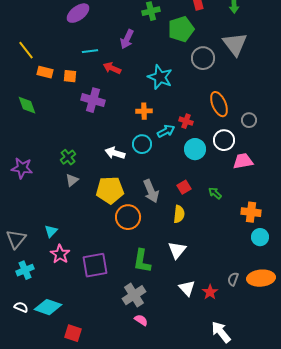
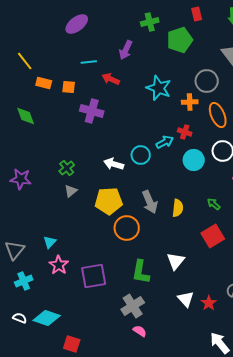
gray circle: (203, 58) -> (207, 81), moved
orange cross: (144, 111) -> (190, 102), moved
red square: (184, 187) -> (213, 236), moved, size x1.6
yellow semicircle: (179, 214) -> (178, 208), moved

